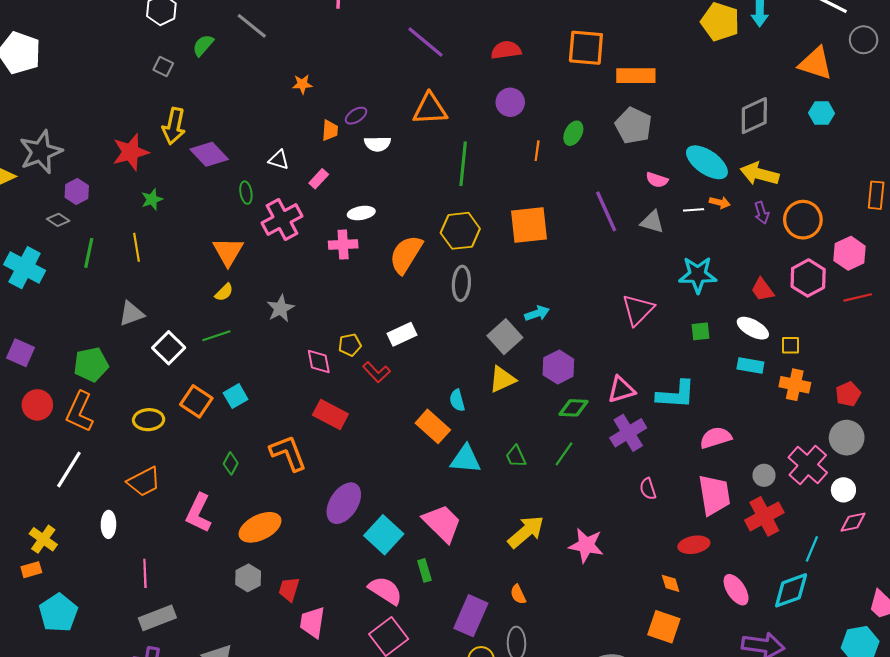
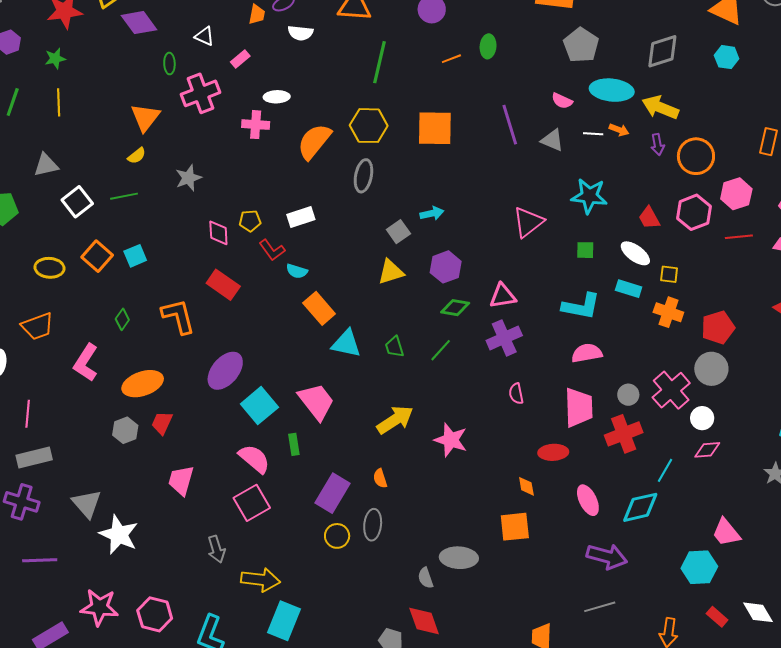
gray pentagon: (633, 126) -> (581, 45), moved
green ellipse: (573, 133) -> (488, 46), turned -30
orange line: (537, 151) -> (451, 59), turned 54
cyan ellipse: (707, 162) -> (612, 90), turned -36
green star: (152, 199) -> (55, 58), moved
gray square: (505, 337) -> (398, 232), size x0.7
cyan L-shape: (676, 394) -> (581, 306), moved
red pentagon: (848, 394) -> (718, 328), size x1.4
cyan semicircle: (457, 400) -> (297, 271), moved, turned -65
red trapezoid: (289, 589) -> (162, 423), moved
orange square: (664, 627) -> (515, 527), turned -32

